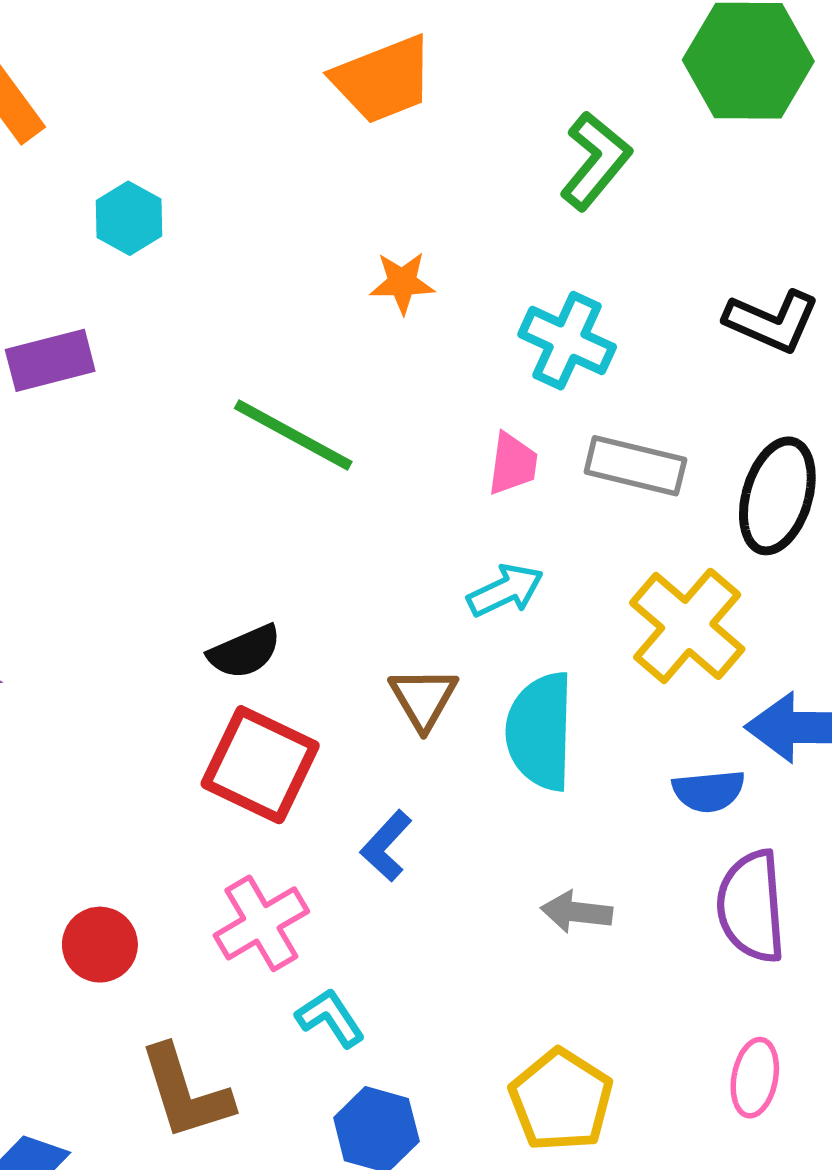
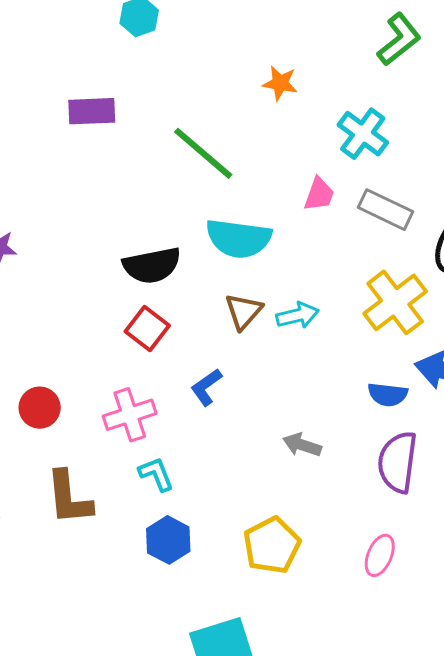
purple rectangle: (50, 360) -> (92, 111), moved
cyan arrow: (505, 590) -> (298, 315), moved
black semicircle: (245, 652) -> (152, 265), size x1.4
cyan semicircle: (540, 731) -> (239, 238), moved, turned -96
red square: (260, 765) -> (147, 328), size x0.7

